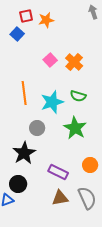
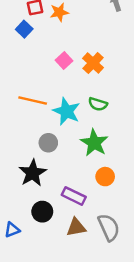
orange line: (24, 93) -> (33, 100), turned -70
cyan star: (52, 102) -> (66, 111), turned -30
orange circle: (90, 165) -> (105, 177), moved
black circle: (18, 184) -> (42, 212), moved

